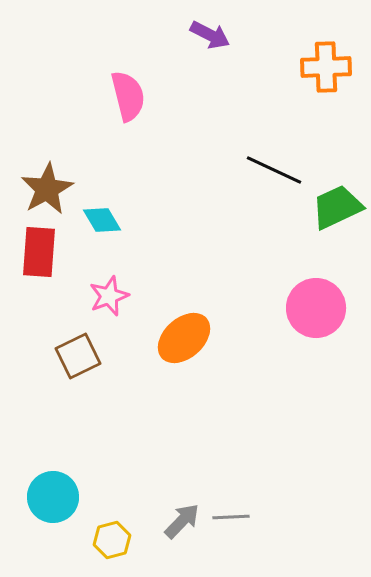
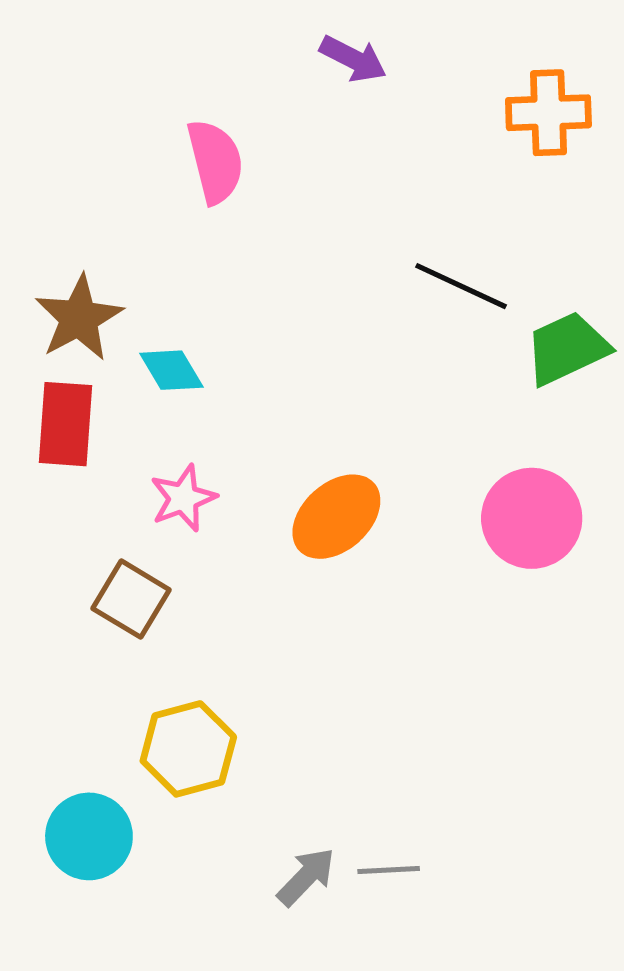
orange ellipse: (184, 338) -> (336, 517), moved
brown square: (78, 356) -> (131, 599), turned -33
yellow hexagon: (112, 540) -> (188, 749), moved, size x1.5

